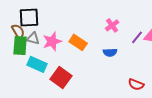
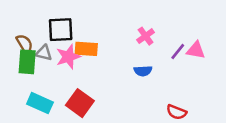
black square: (29, 17) -> (61, 30), moved
orange rectangle: (78, 42) -> (86, 49), moved, turned -30
cyan rectangle: (37, 64) -> (40, 103), moved

